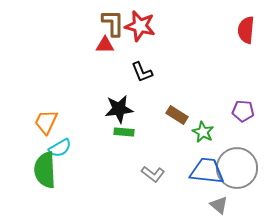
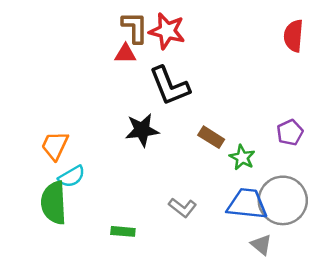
black L-shape: (142, 72) -> (169, 86), size x1.6
purple pentagon: (243, 111) -> (290, 132), turned -30
green rectangle: (124, 132) -> (123, 231), moved

